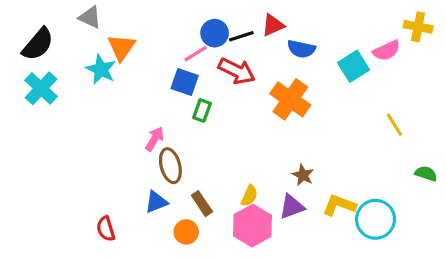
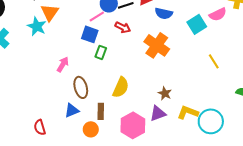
red arrow: (237, 71) -> (123, 27), size x0.7
yellow line: (394, 125) -> (214, 61), moved
pink arrow: (155, 139) -> (63, 64), moved
yellow semicircle: (249, 196) -> (121, 87), moved, size x1.5
brown rectangle: (202, 204) -> (101, 111), turned 35

